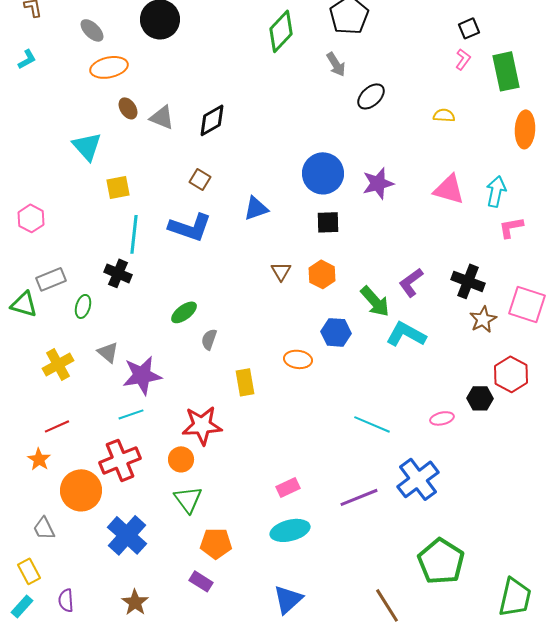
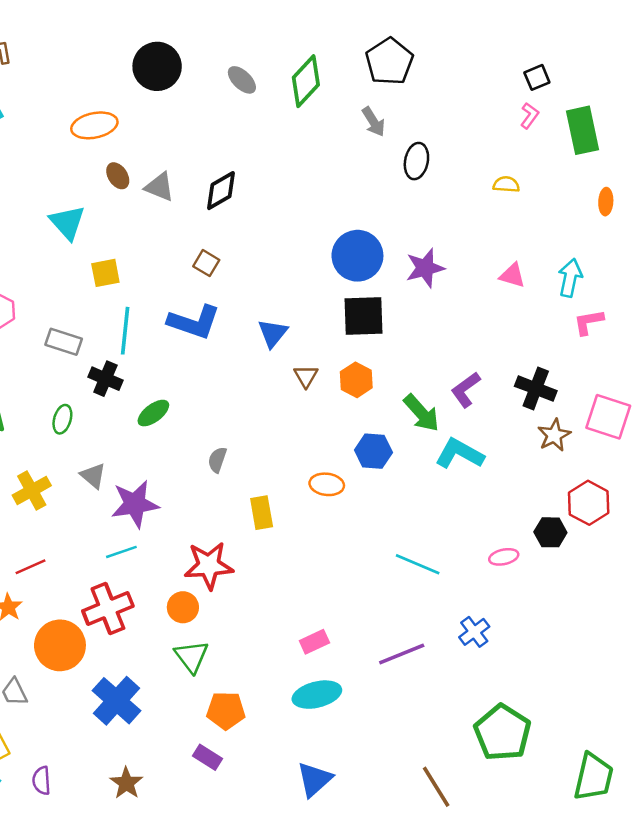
gray ellipse: (92, 30) -> (242, 80), moved
black ellipse: (371, 96) -> (416, 161), turned -36
orange ellipse: (525, 129) -> (606, 202), size x0.6
pink triangle: (449, 189) -> (512, 275), size x0.7
blue triangle: (256, 208) -> (273, 333), moved, turned -32
black square: (328, 222) -> (364, 316), size x1.5
gray rectangle: (51, 279) -> (64, 342), moved, turned 40
green ellipse: (184, 312) -> (153, 413), moved
blue cross: (418, 479) -> (474, 632), size x0.6

